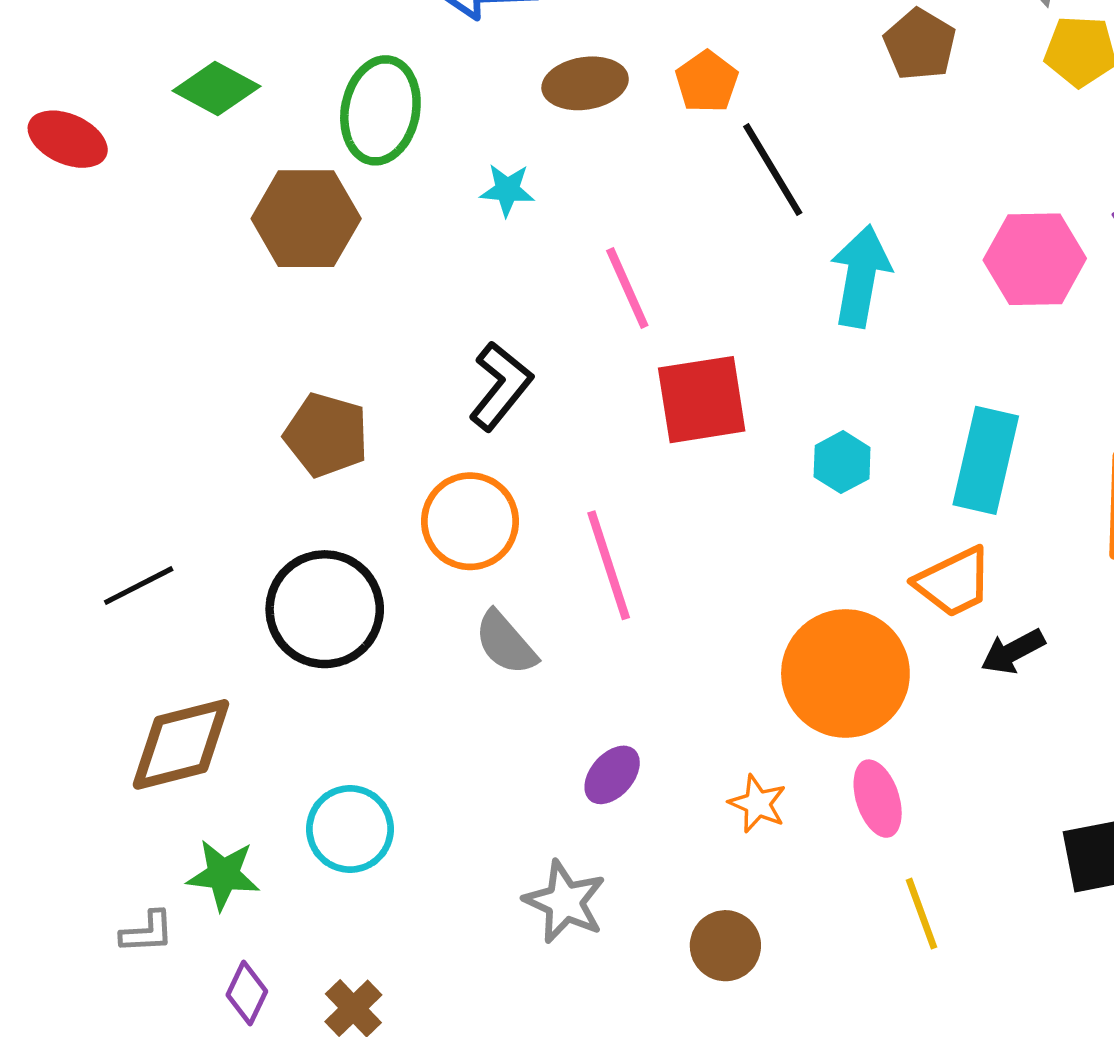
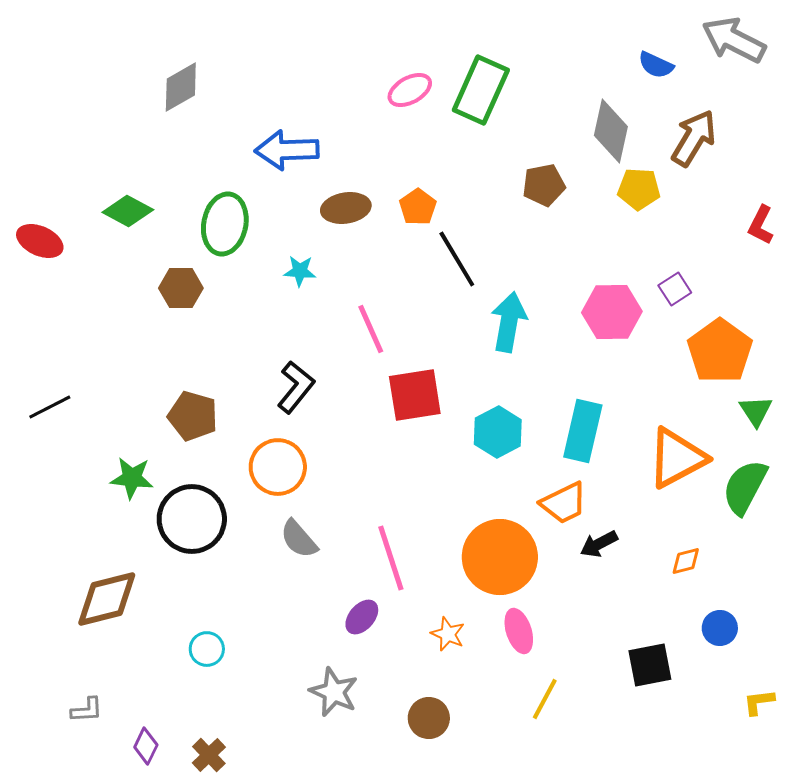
brown pentagon: (920, 44) -> (544, 185), turned 30
brown hexagon: (306, 219) -> (181, 288), size x0.7
cyan hexagon: (842, 462) -> (498, 432), size x1.4
pink line: (609, 565) -> (391, 558), moved
black line: (139, 586) -> (50, 407), moved
cyan circle: (350, 829) -> (207, 649), size x0.7
green star: (223, 875) -> (132, 478), moved
yellow line: (922, 914) -> (545, 699), turned 48

